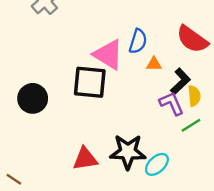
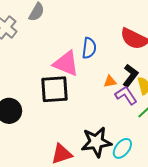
orange triangle: (154, 64) -> (110, 81), moved

